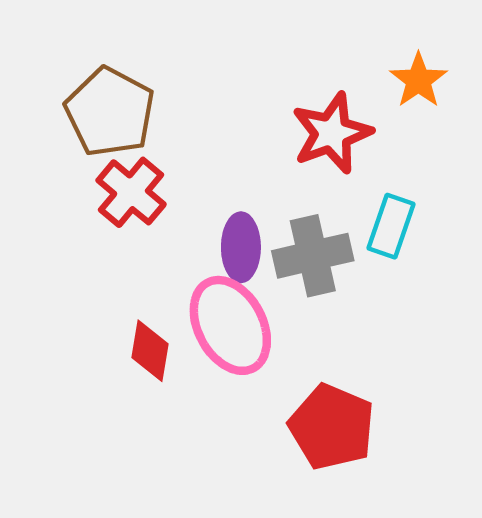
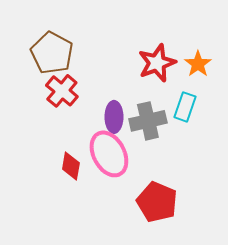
orange star: (418, 80) -> (198, 64), moved

